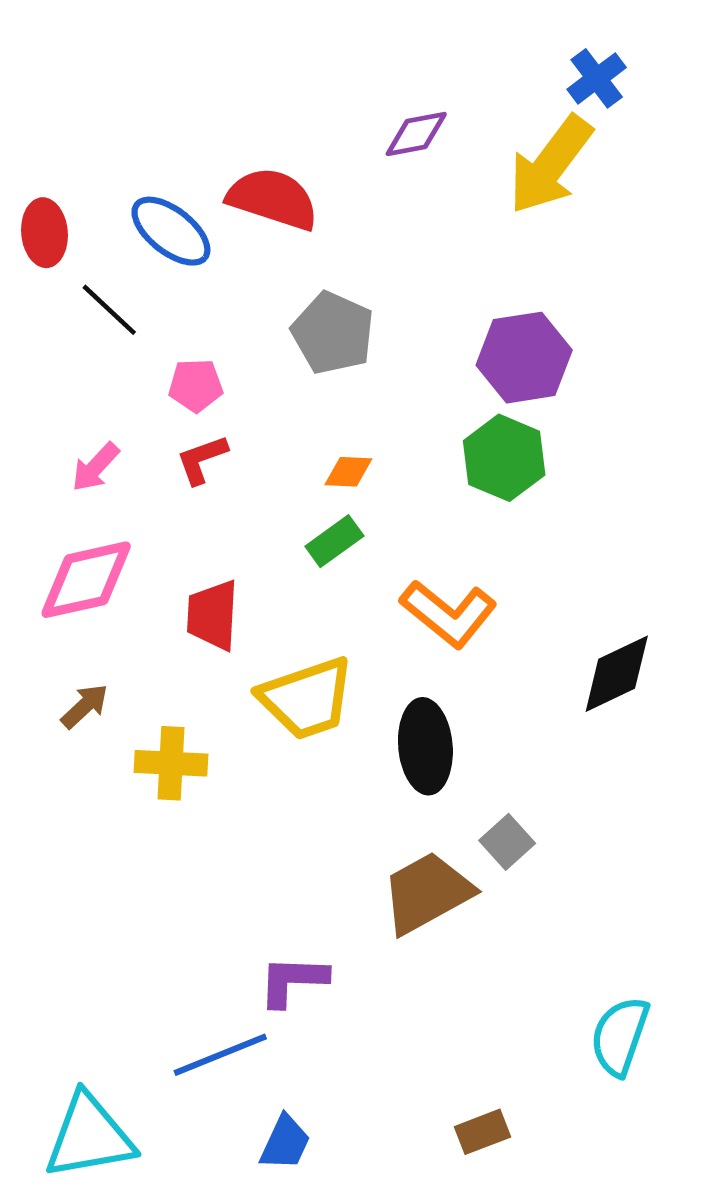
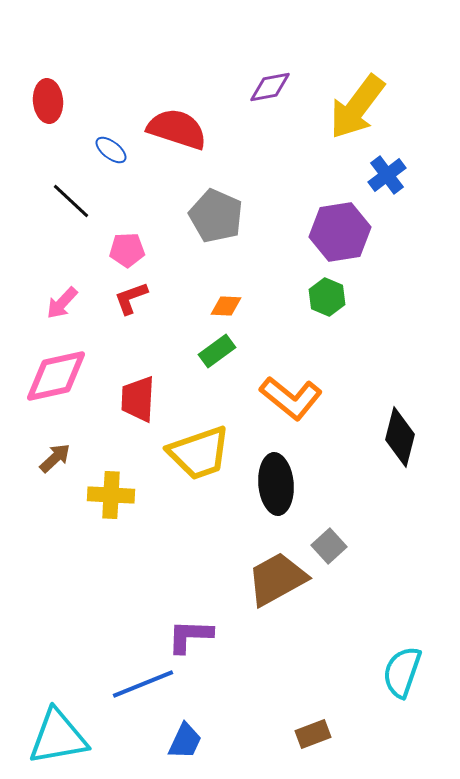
blue cross: (597, 78) -> (387, 175), moved
blue ellipse: (171, 231) -> (111, 150), size x0.6
red ellipse: (44, 233) -> (48, 101), moved
green hexagon: (504, 458) -> (327, 297), size x0.7
black diamond: (617, 674) -> (400, 437), turned -50

